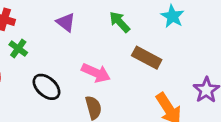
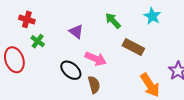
purple triangle: (66, 22) -> (76, 31), moved
black ellipse: (46, 87) -> (71, 70), moved

